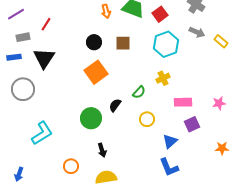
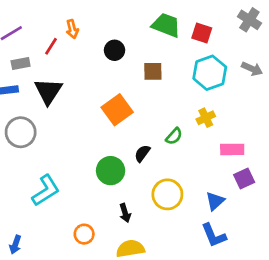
orange arrow: (106, 11) -> (72, 29), moved
red square: (160, 14) -> (202, 33), turned -35
gray arrow: (197, 32) -> (252, 69), moved
black circle: (94, 42) -> (115, 50), moved
yellow circle: (147, 119) -> (167, 194), moved, size x1.5

